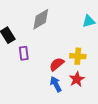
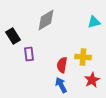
red semicircle: (57, 64) -> (62, 65), turned -42
red star: (77, 79) -> (92, 80), moved

